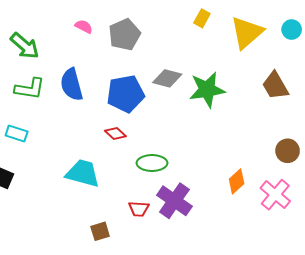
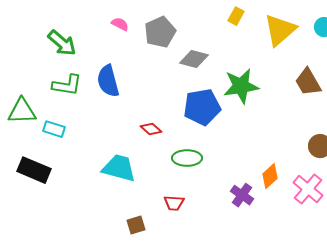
gray diamond: (167, 78) -> (194, 59), moved
blue pentagon: (126, 94) -> (202, 107), moved
purple cross: (174, 201) -> (242, 195), moved, size x0.7

